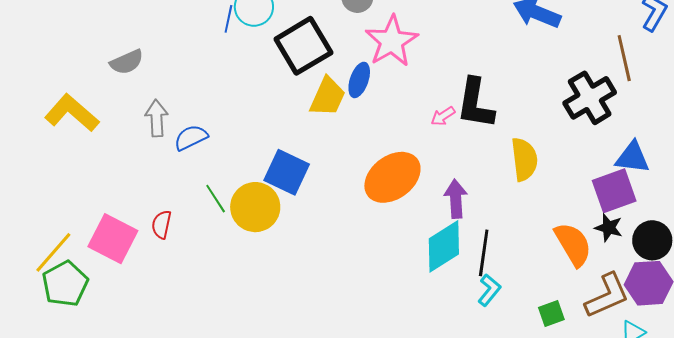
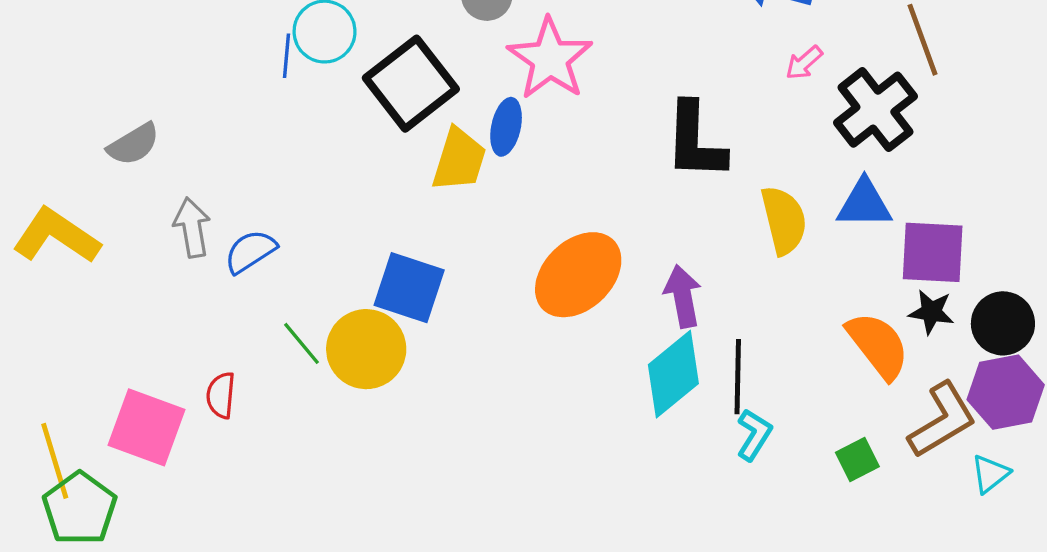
pink arrow: (443, 116) -> (804, 63), moved
blue triangle: (632, 158) -> (864, 204), moved
purple square: (614, 191) -> (933, 252), turned 30
yellow line: (53, 252) -> (55, 461), turned -51

